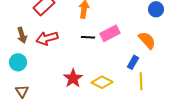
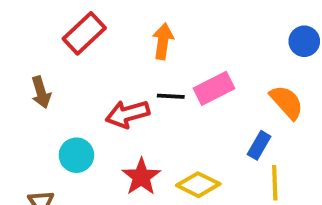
red arrow: (47, 38) -> (127, 114), moved
cyan circle: (18, 62) -> (76, 155), moved

